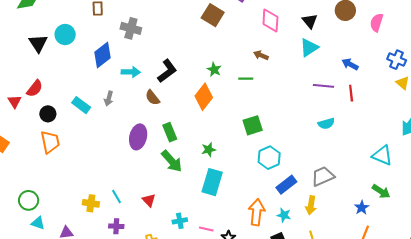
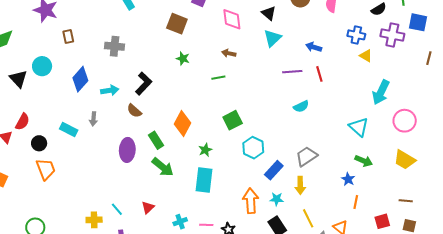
gray cross: (131, 28) -> (115, 46), moved
green star: (214, 70) -> (183, 58), moved
orange diamond: (204, 97) -> (183, 124), moved
green star: (209, 150) -> (205, 150), moved
cyan triangle: (382, 155) -> (359, 127), turned 30
red triangle: (149, 200) -> (148, 207), turned 40

